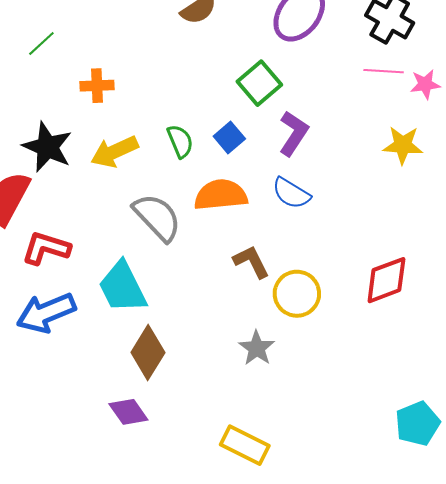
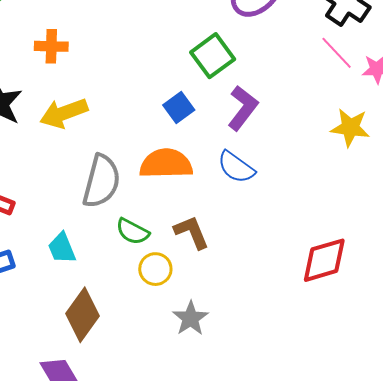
pink line: (384, 71) -> (337, 53), turned 39
green semicircle: (180, 141) -> (133, 232), moved, turned 136
gray semicircle: (157, 217) -> (101, 181), turned 54
cyan trapezoid: (122, 287) -> (62, 248), size x0.6
yellow circle: (297, 294) -> (155, 269), moved, size x0.7

